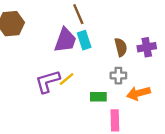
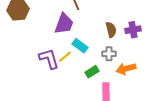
cyan rectangle: (84, 40) -> (80, 46), moved, turned -35
purple L-shape: (48, 81) -> (49, 59), turned 90
green rectangle: (98, 97) -> (92, 72), turned -32

